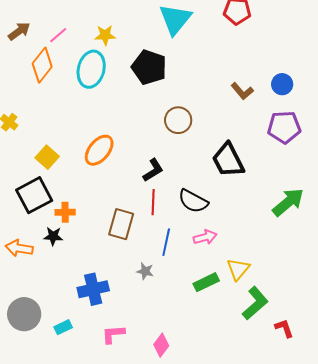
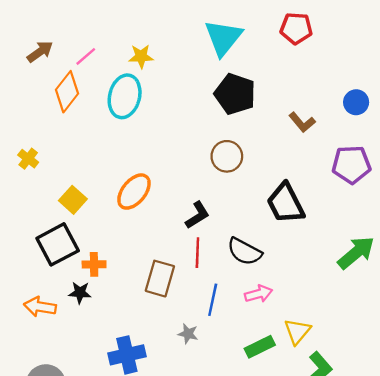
black pentagon: (149, 67) -> (235, 94), moved
blue circle: (282, 84) -> (356, 102), moved

